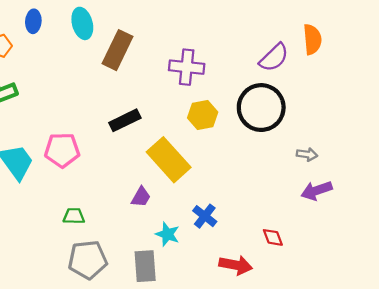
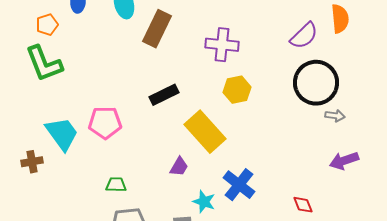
black circle: (261, 108) -> (316, 83), moved
gray arrow: (307, 154) -> (335, 116), moved
blue cross: (205, 216) -> (239, 185), size x1.4

